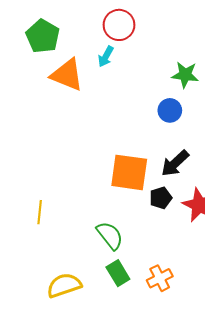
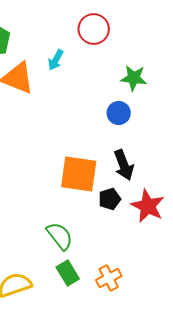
red circle: (119, 25) -> (94, 29), moved
black arrow: (175, 163) -> (124, 165), turned -68

